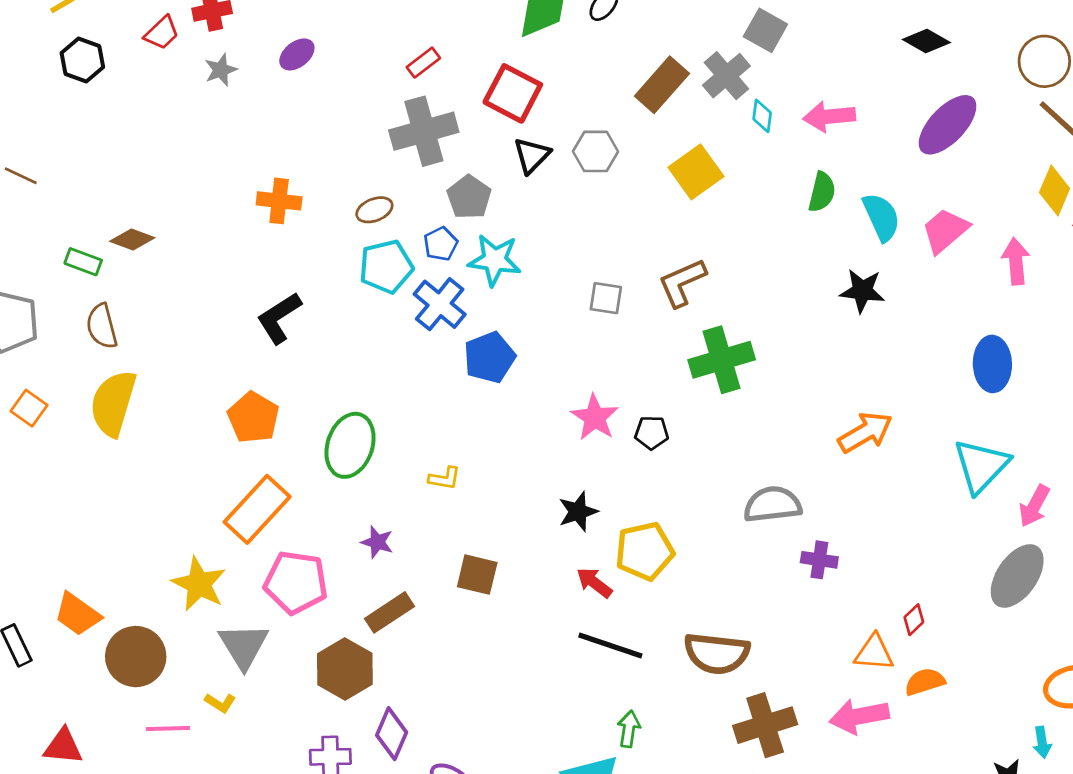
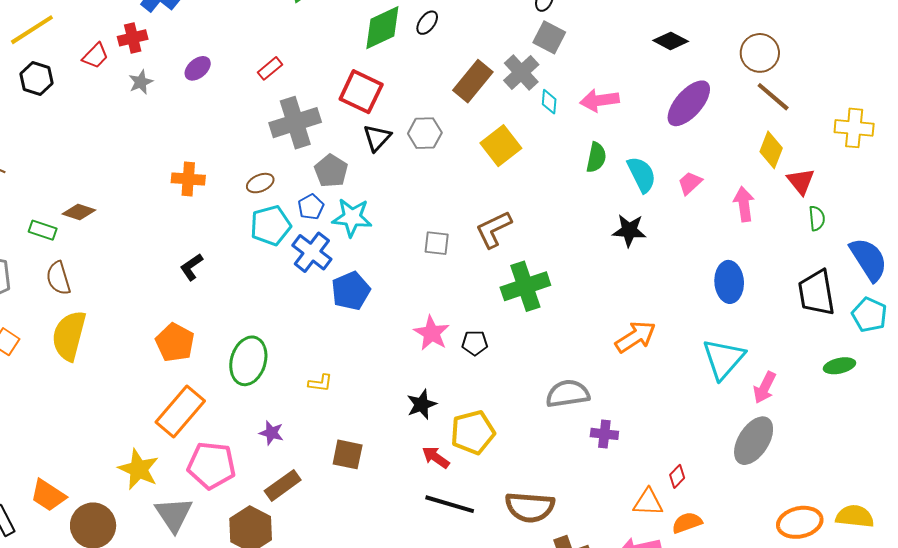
red rectangle: (423, 63) -> (270, 68), moved
pink trapezoid: (945, 231) -> (690, 183), size x0.7
black L-shape: (279, 318) -> (191, 267), size x0.7

